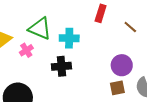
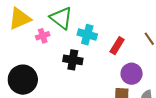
red rectangle: (101, 13) -> (117, 46), moved

